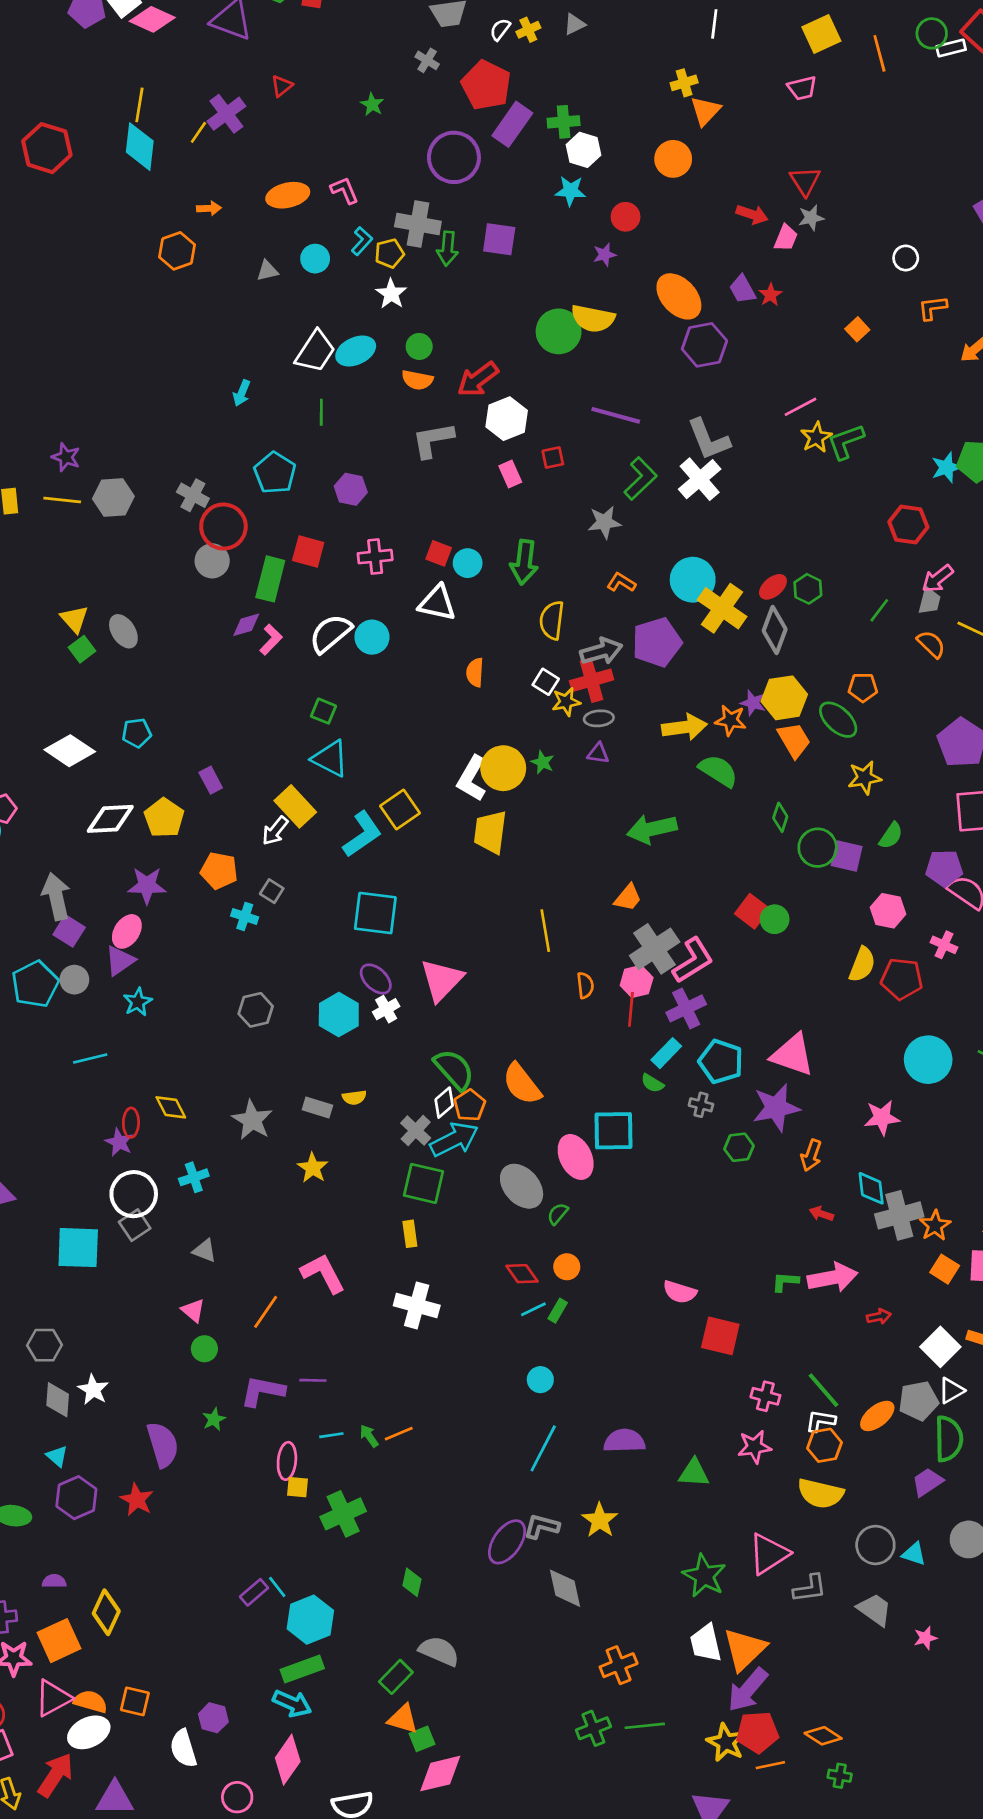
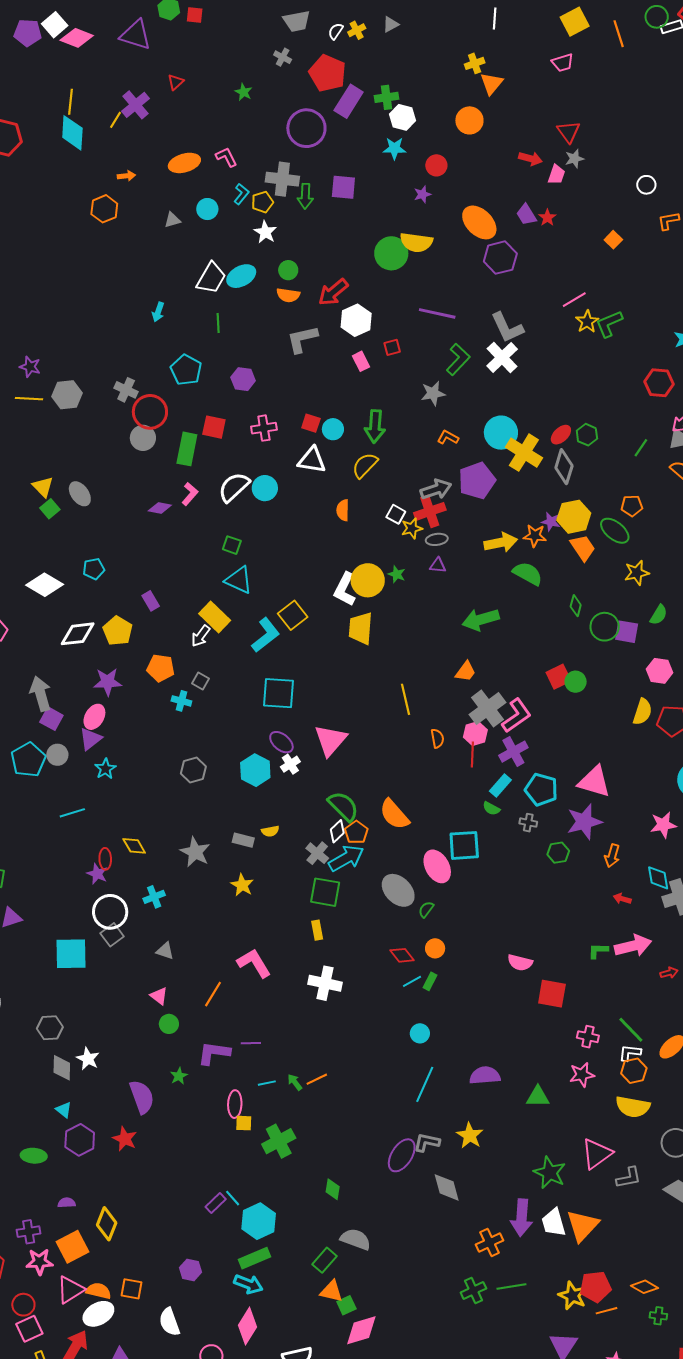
yellow semicircle: (552, 620) -> (365, 465), moved, turned 40
purple diamond: (246, 625) -> (160, 508), moved, turned 30
red square: (752, 911) -> (559, 677), turned 30
purple arrow: (748, 1690) -> (522, 1218), moved, turned -33
purple hexagon: (213, 1718) -> (190, 1270), moved

